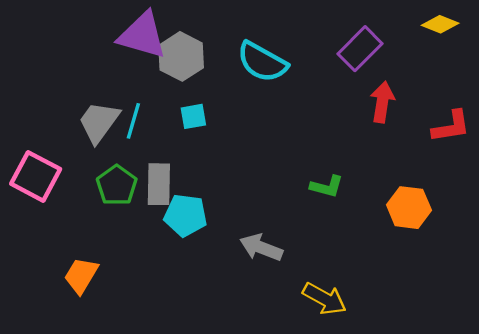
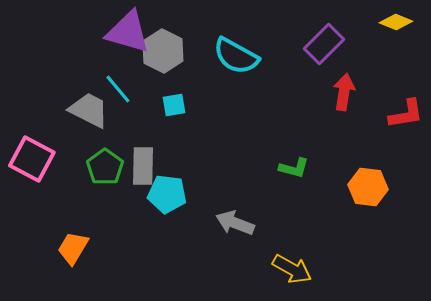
cyan line: (133, 121) -> (118, 89), moved, turned -56
gray trapezoid: (99, 122) -> (89, 110), turned 81

